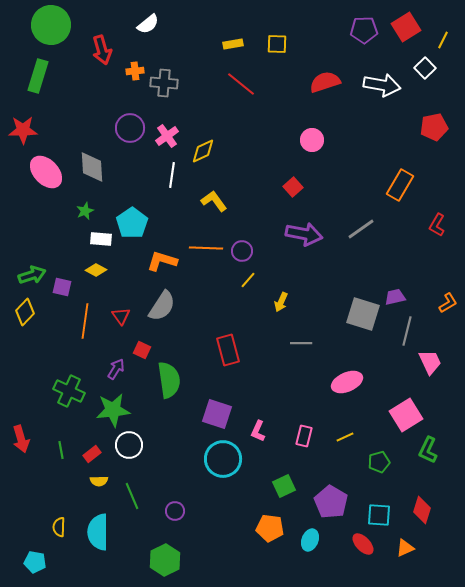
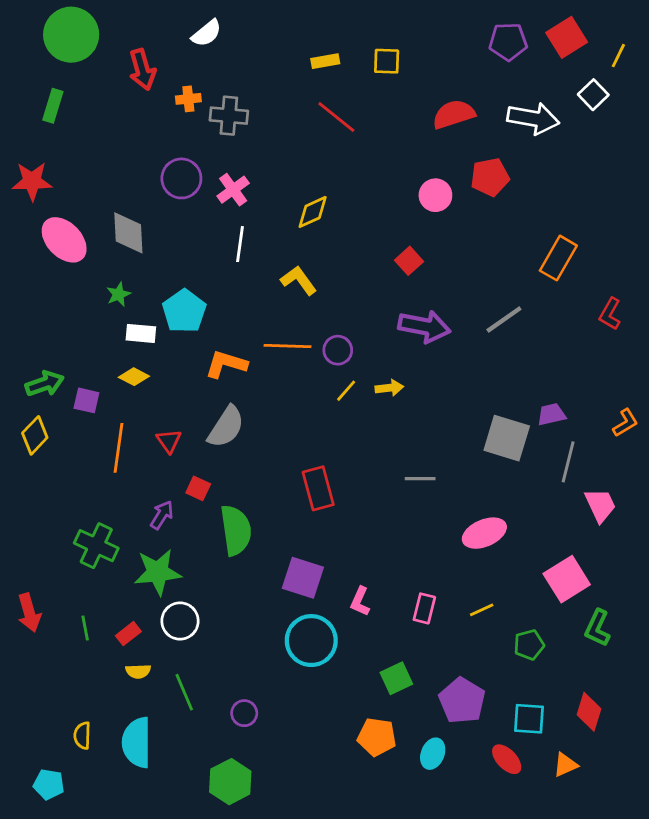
green rectangle: (38, 76) -> (53, 106), size x0.7
red pentagon: (434, 127) -> (490, 177), moved
yellow diamond: (203, 151) -> (313, 212), moved
yellow arrow: (281, 302) -> (389, 388), moved, turned -120

